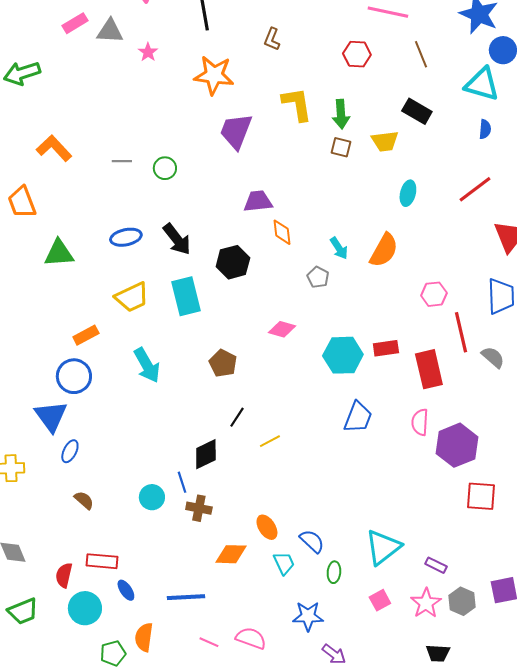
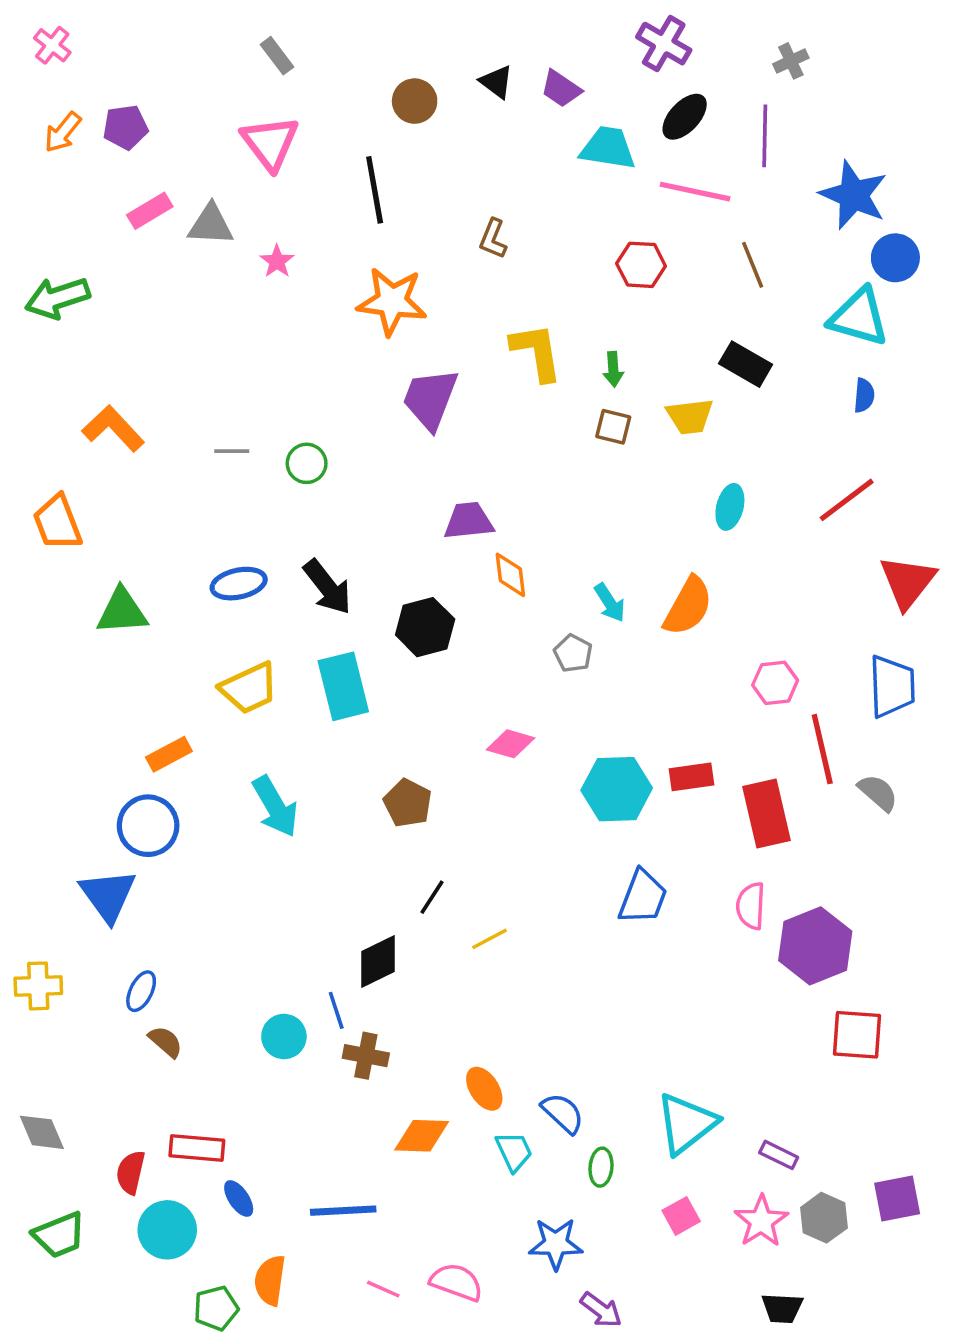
green arrow: (341, 114) -> (613, 369), size x0.7
blue ellipse: (70, 451) -> (141, 991), moved

